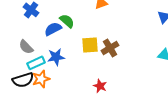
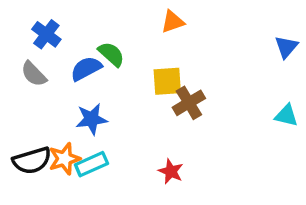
yellow square: (90, 45) -> (167, 81), moved
gray semicircle: (26, 47) -> (34, 74), moved
cyan rectangle: (36, 63) -> (91, 164), moved

